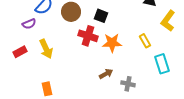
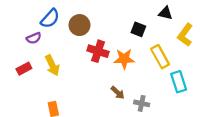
black square: (101, 16) -> (138, 29), moved
yellow rectangle: (145, 41) -> (160, 57), size x1.5
brown arrow: (106, 74) -> (118, 93), turned 72

